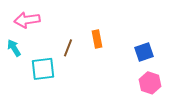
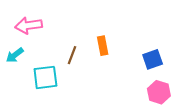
cyan arrow: (14, 48) -> (15, 55), turned -96

